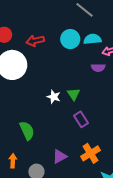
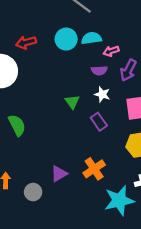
white star: (54, 97) -> (102, 94), moved
purple rectangle: (81, 119) -> (99, 122), moved
green semicircle: (27, 131) -> (17, 125), moved

